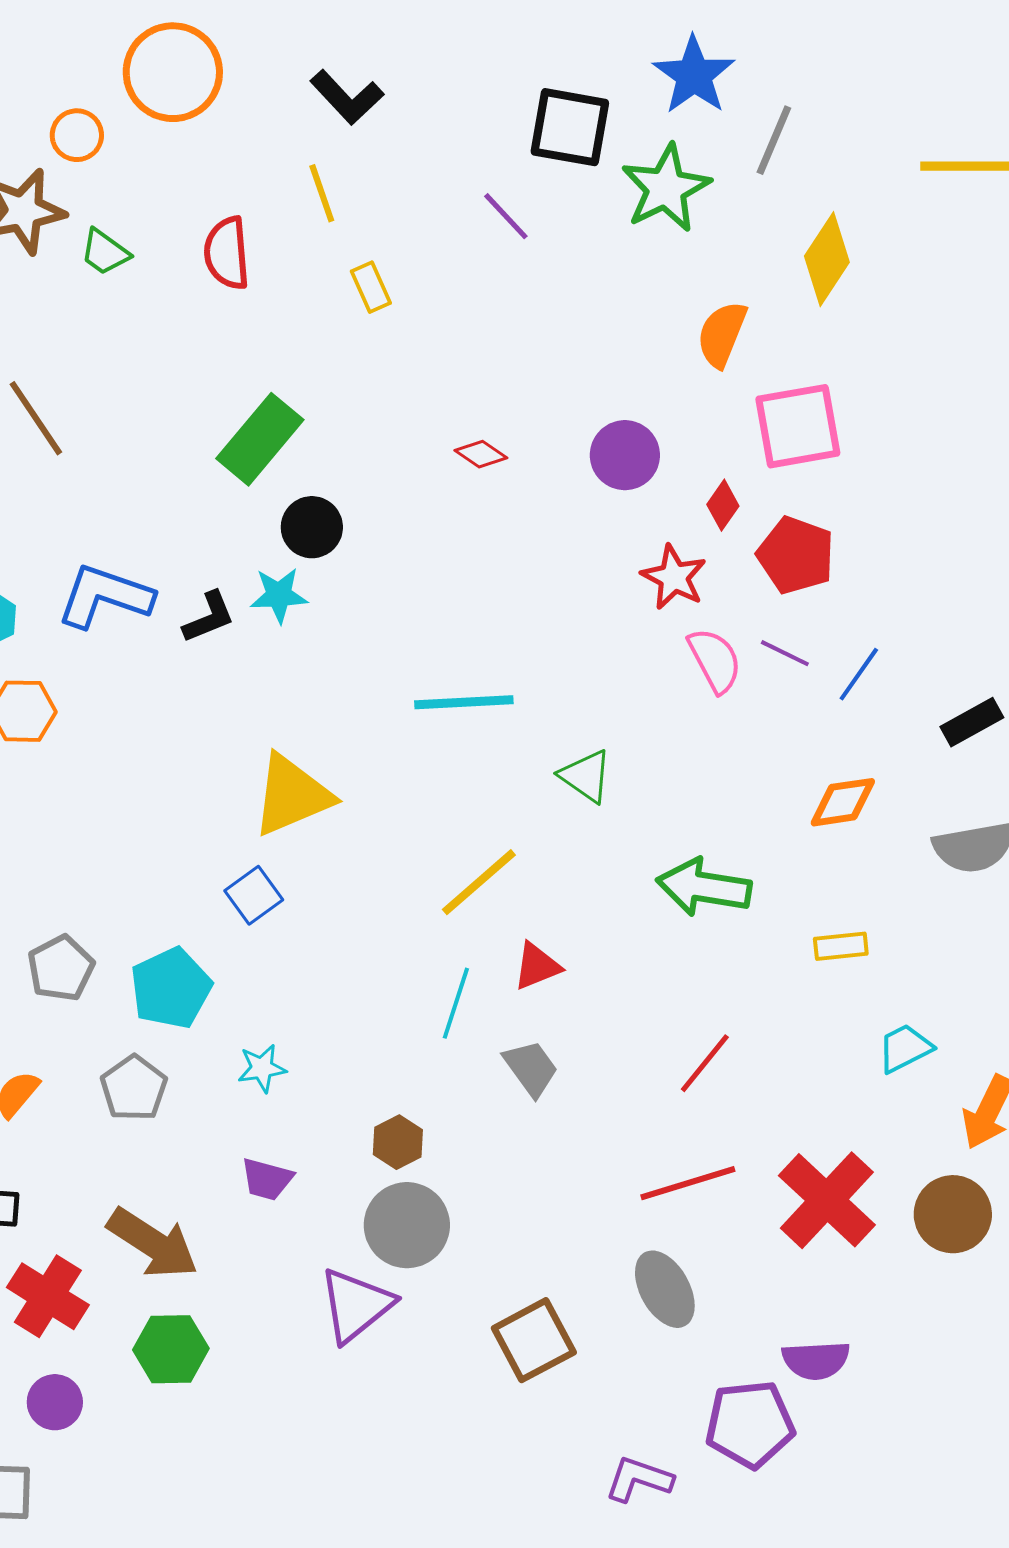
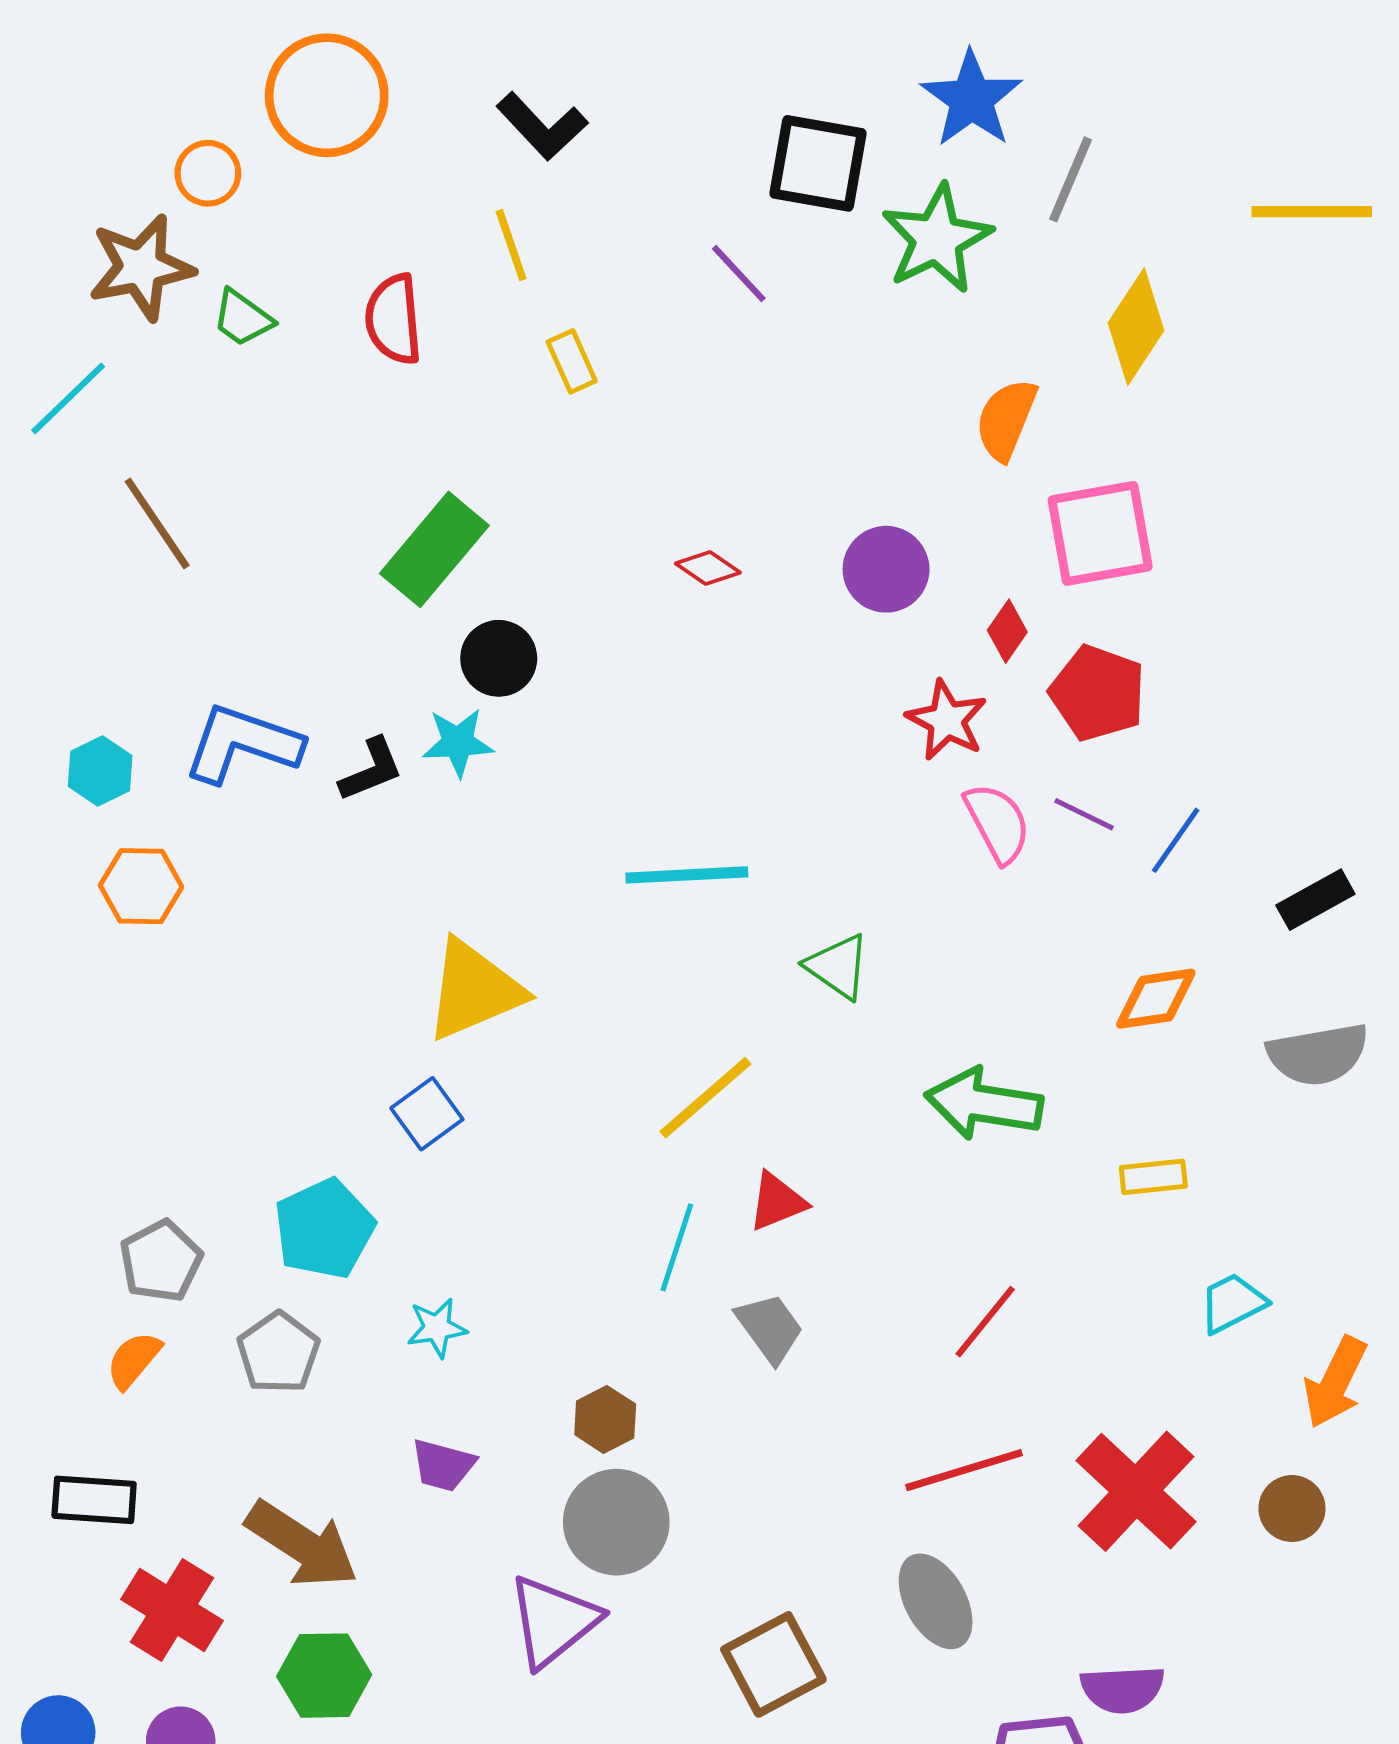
gray pentagon: (61, 968) -> (161, 1261), moved
brown circle: (953, 1214) -> (1292, 1509), size x0.7

